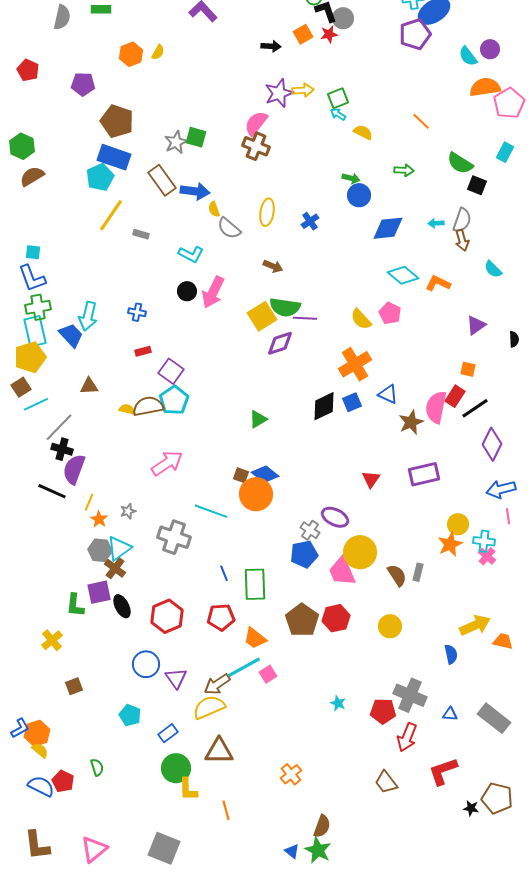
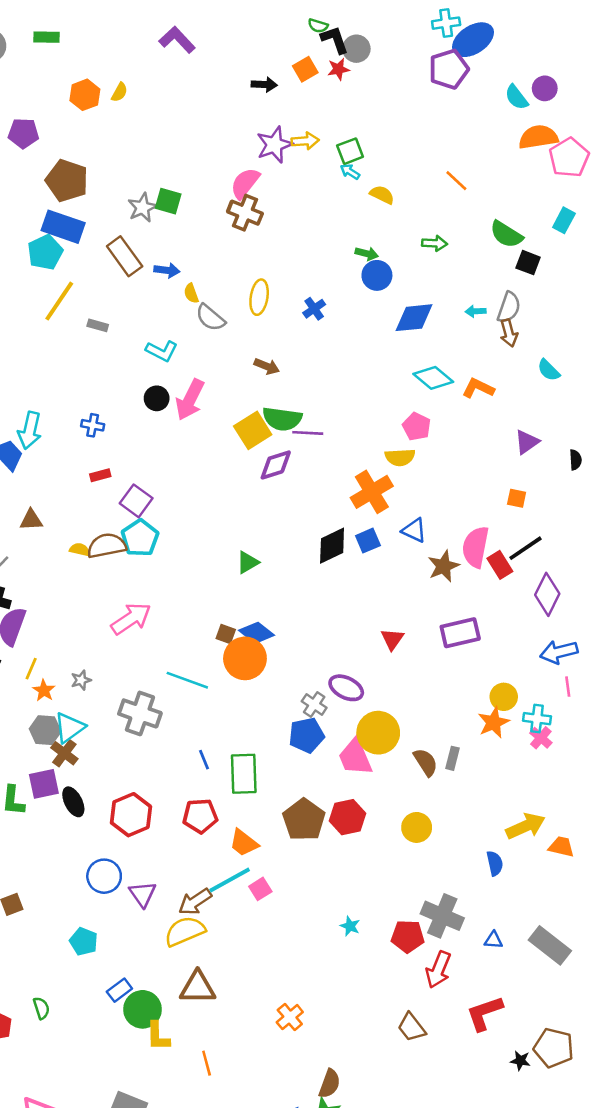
blue arrow: (195, 191) -> (167, 270), size x0.7
yellow semicircle: (361, 319) -> (400, 457), moved, turned -50
red rectangle: (455, 396) -> (500, 565), moved, turned -65
blue rectangle: (168, 733) -> (119, 990), moved

